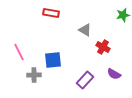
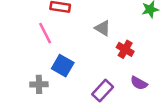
pink line: (19, 52) -> (45, 33), moved
blue square: (53, 60) -> (63, 66), turned 36

